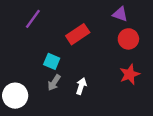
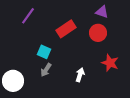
red circle: (128, 39) -> (98, 33), moved
red star: (130, 74) -> (110, 63), turned -30
white arrow: (81, 86) -> (80, 75), moved

